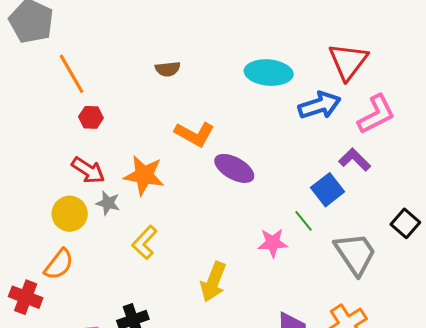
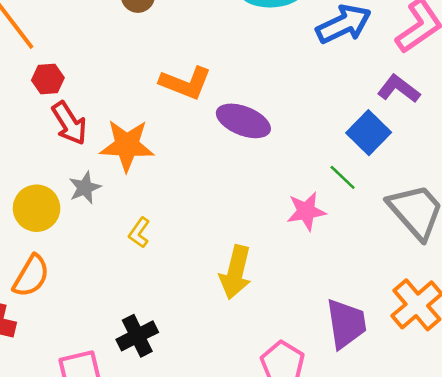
red arrow: (88, 170) -> (69, 123), moved, turned 32
gray star: (108, 203) -> (85, 188), turned -30
yellow L-shape: (145, 242) -> (139, 233), size x0.7

